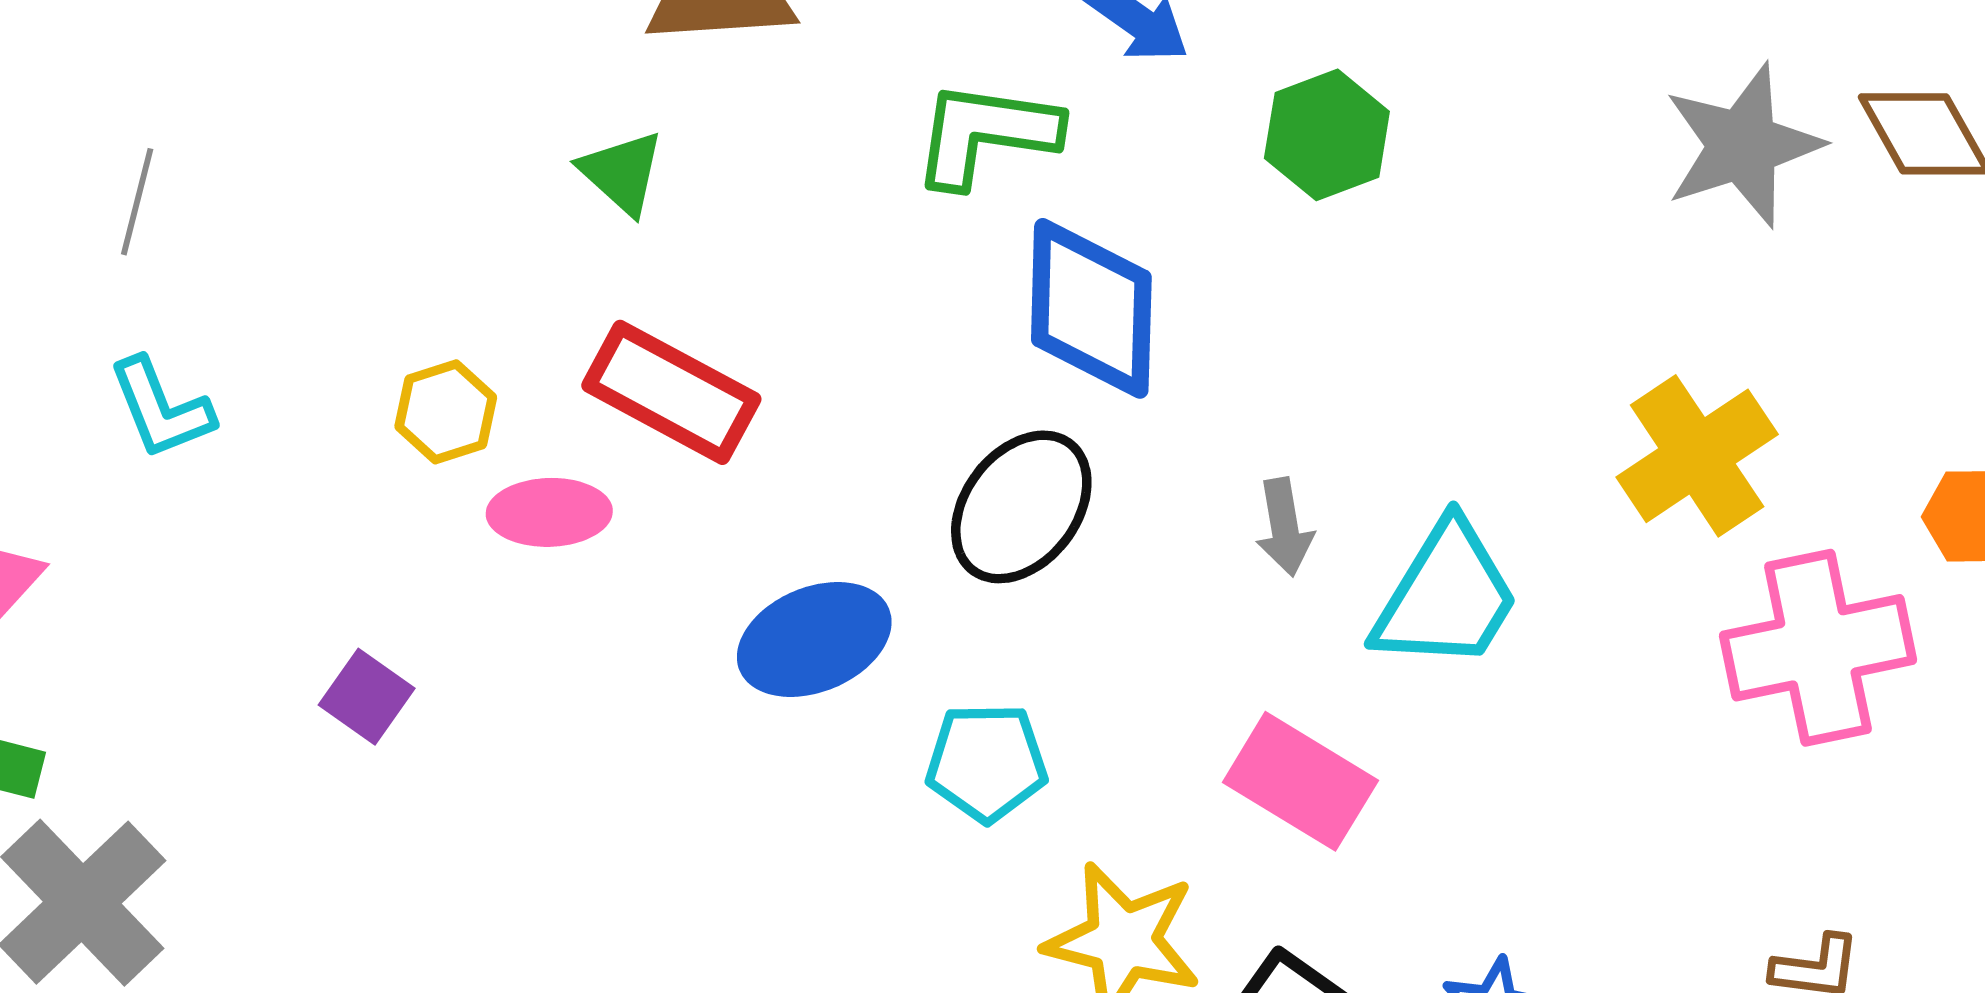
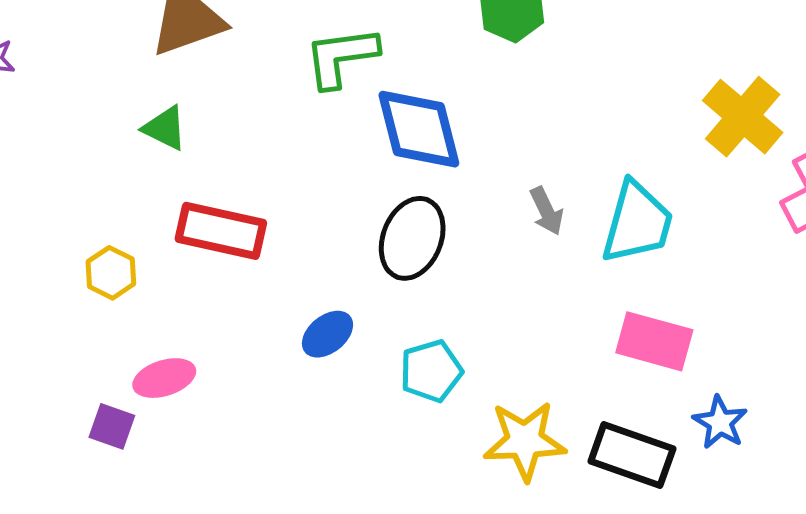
pink ellipse: (549, 512) -> (164, 378), moved
blue ellipse: (814, 639) -> (328, 334), size x0.7
pink rectangle: (1300, 781) -> (654, 341), moved

